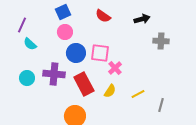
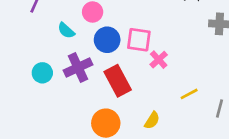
cyan semicircle: (30, 44) -> (66, 31), moved
purple cross: (54, 74) -> (78, 68), turned -30
yellow semicircle: (110, 91) -> (152, 120), moved

